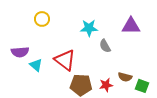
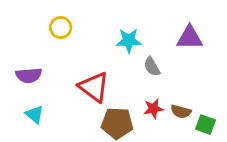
cyan triangle: (36, 65) -> (35, 114), moved
red star: (106, 85) -> (153, 109), moved

